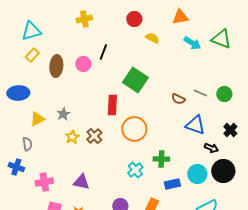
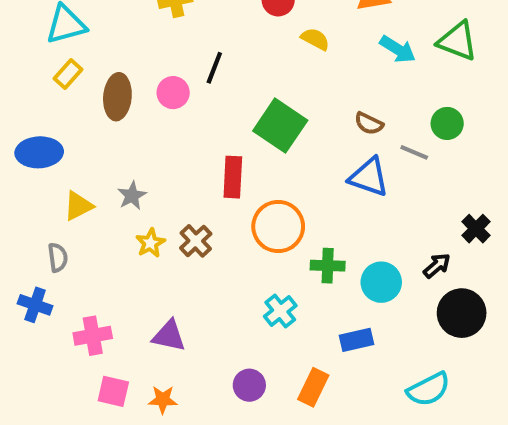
green circle: (224, 94) -> (447, 123), moved
brown semicircle: (178, 99) -> (369, 123), moved
blue triangle: (195, 125) -> (369, 177), moved
black arrow: (211, 148) -> (437, 266), turned -64
green cross: (161, 159) -> (328, 266), moved
cyan circle: (197, 174) -> (381, 282), moved

